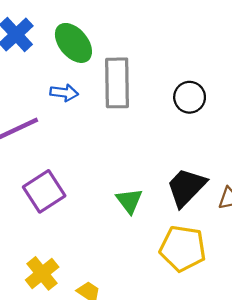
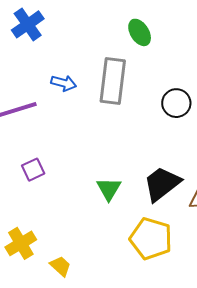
green ellipse: (73, 43) -> (140, 32), moved, size x0.7
purple square: (44, 191) -> (33, 170), size x0.6

